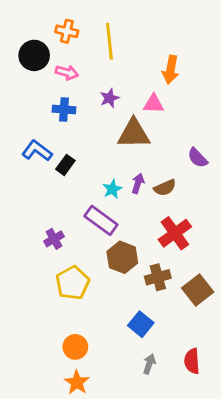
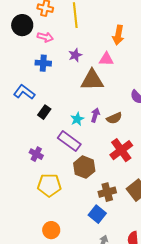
black rectangle: (65, 165) -> (44, 112), moved
purple cross: (54, 239) -> (36, 154), turned -32
brown cross: (158, 277) -> (107, 192), moved
yellow pentagon: (73, 283) -> (49, 185), turned 30

